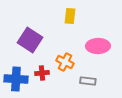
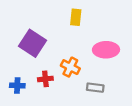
blue cross: (16, 79) -> (17, 85), size x0.6

